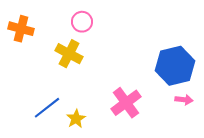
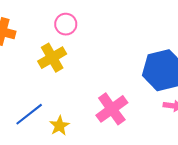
yellow cross: (69, 54) -> (52, 58), turned 32

